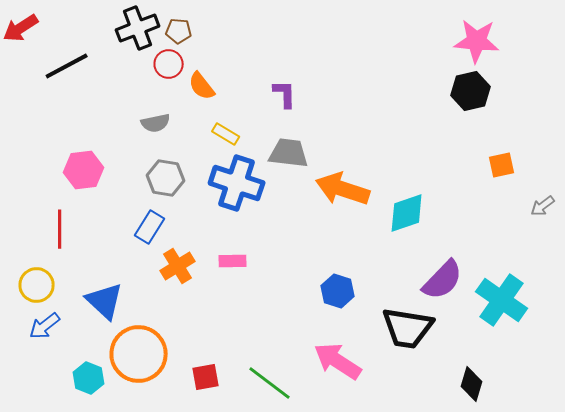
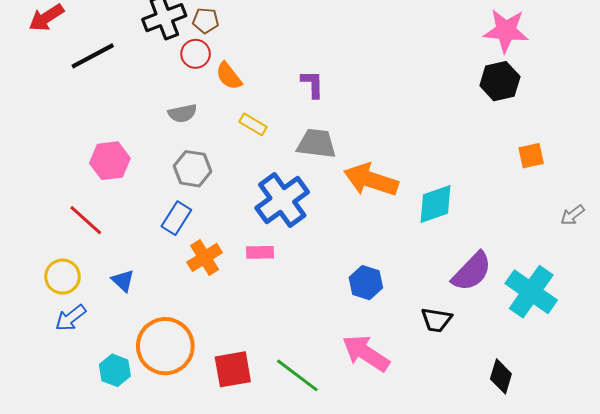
blue cross: (237, 183) -> (282, 200), moved, turned 36
gray arrow: (543, 206) -> (572, 215), moved
red line: (60, 229) -> (86, 220), turned -48
blue triangle: (105, 301) -> (123, 281), moved, size x0.6
black trapezoid: (408, 328) -> (436, 320), size x0.6
red square: (206, 377) -> (233, 369), size x1.4

